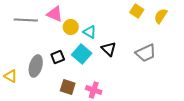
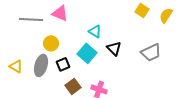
yellow circle: (71, 27) -> (51, 43), moved
black square: (58, 57) -> (63, 64), moved
yellow triangle: (11, 76) -> (16, 66), moved
brown square: (68, 87) -> (73, 86), turned 35

